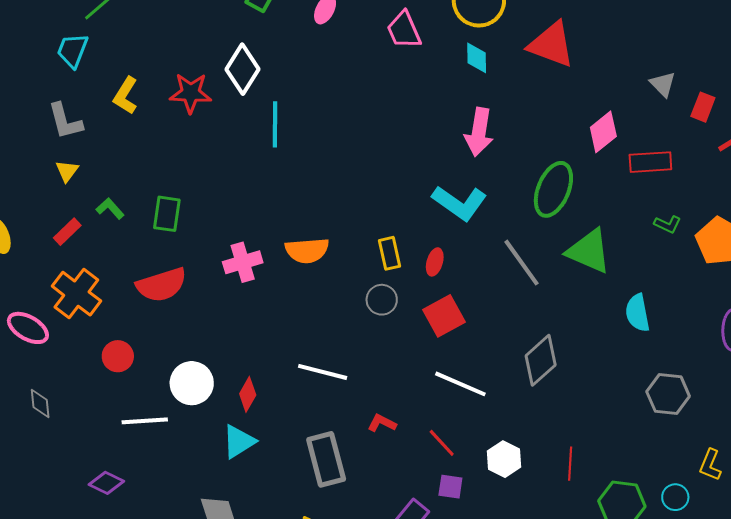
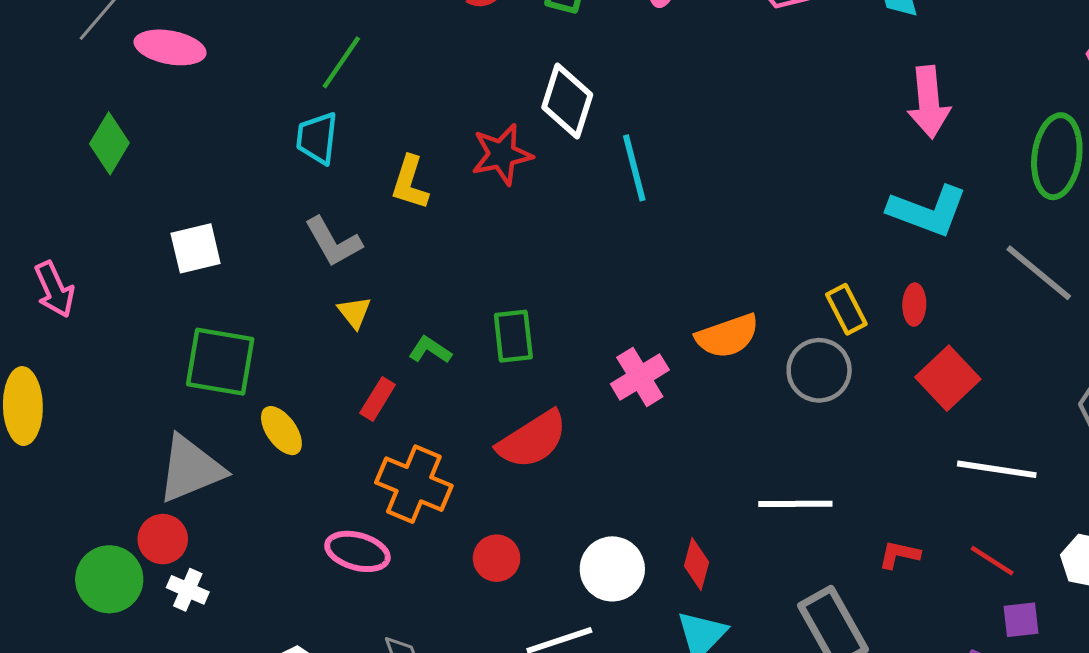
gray circle: (382, 300) -> (819, 370), moved, size x1.4

